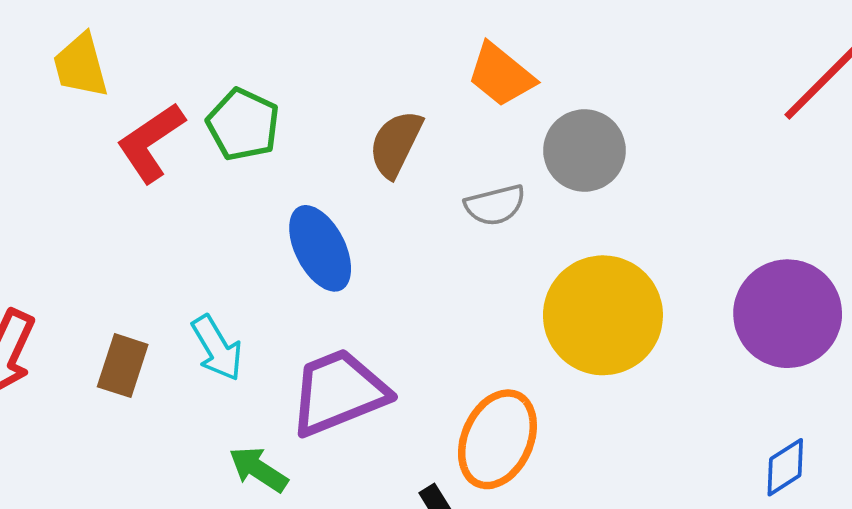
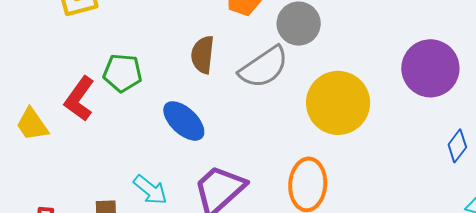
yellow trapezoid: (81, 65) -> (32, 124), moved
gray semicircle: (495, 205) -> (264, 67), size x1.6

